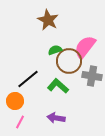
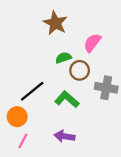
pink semicircle: (85, 47) -> (92, 43), moved, size x0.7
brown circle: (69, 61) -> (80, 70), size x0.7

